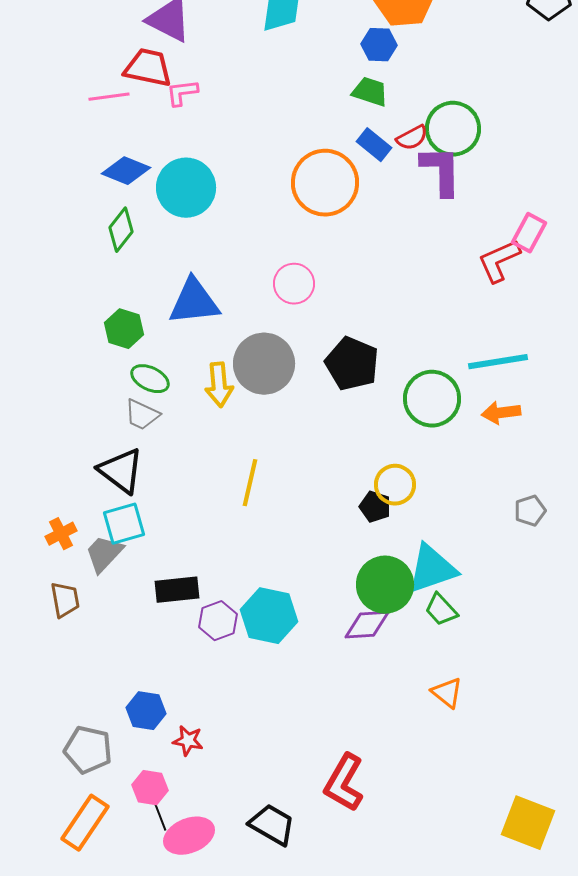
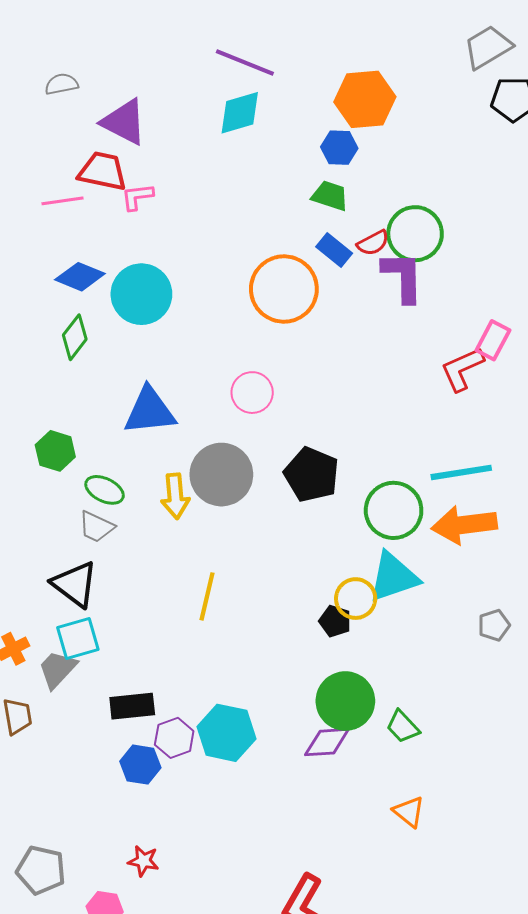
green hexagon: (124, 329) -> (55, 451), moved
orange arrow: (501, 413) -> (464, 525), size x1.6
cyan triangle: (432, 569) -> (394, 577), moved
blue hexagon: (146, 711) -> (140, 765), moved

